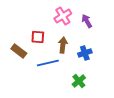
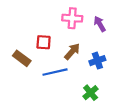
pink cross: (63, 16) -> (72, 18), turned 36
brown arrow: (63, 45) -> (72, 51), turned 35

